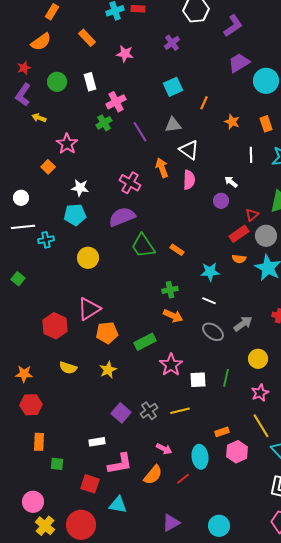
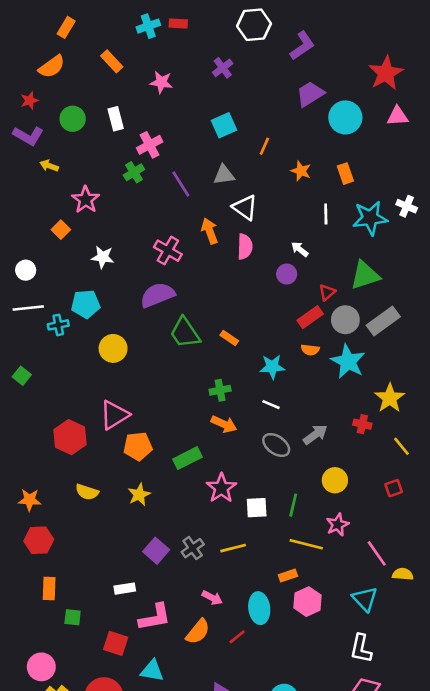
purple L-shape: (23, 95) -> (28, 136), turned -95
cyan pentagon: (75, 215) -> (86, 304), moved
yellow line: (261, 426) -> (306, 544), moved, turned -45

